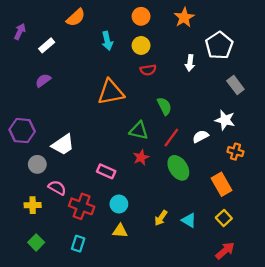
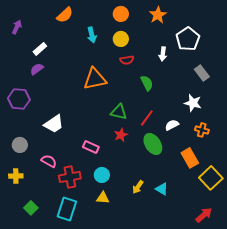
white rectangle: (47, 45) -> (40, 49), moved
green semicircle: (164, 106) -> (147, 83), moved
purple hexagon: (22, 131) -> (19, 99), moved
white semicircle: (200, 136) -> (172, 125), moved
gray circle: (37, 164) -> (20, 145), moved
yellow cross: (33, 205) -> (16, 176), moved
red cross: (82, 206) -> (70, 177), turned -30
yellow square: (224, 218) -> (211, 178), moved, size x1.6
cyan rectangle: (78, 244) -> (67, 209), size x1.6
red arrow: (225, 251) -> (204, 215), moved

